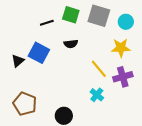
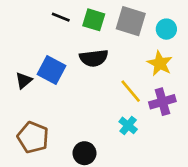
black line: (47, 23) -> (61, 17), moved, turned 40
black semicircle: (71, 44) -> (94, 58), size x1.5
yellow star: (121, 48) -> (160, 63), turned 30

